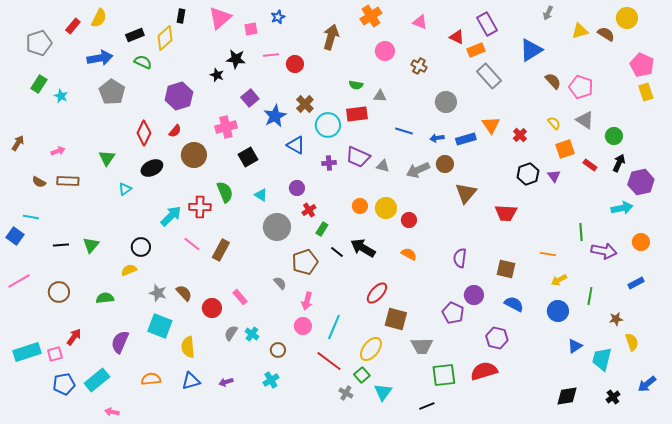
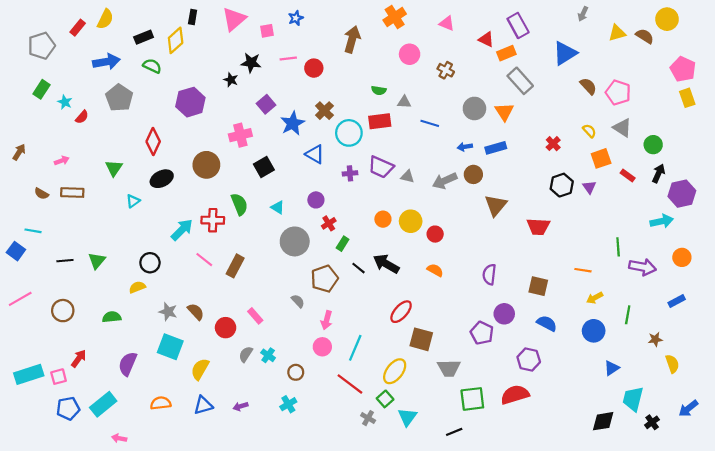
orange triangle: (491, 125) -> (504, 112), moved
red semicircle: (175, 131) -> (82, 117), moved
blue line: (404, 131) -> (430, 123), moved
yellow semicircle: (188, 347) -> (200, 369), turned 35
cyan trapezoid: (602, 359) -> (633, 399), moved

